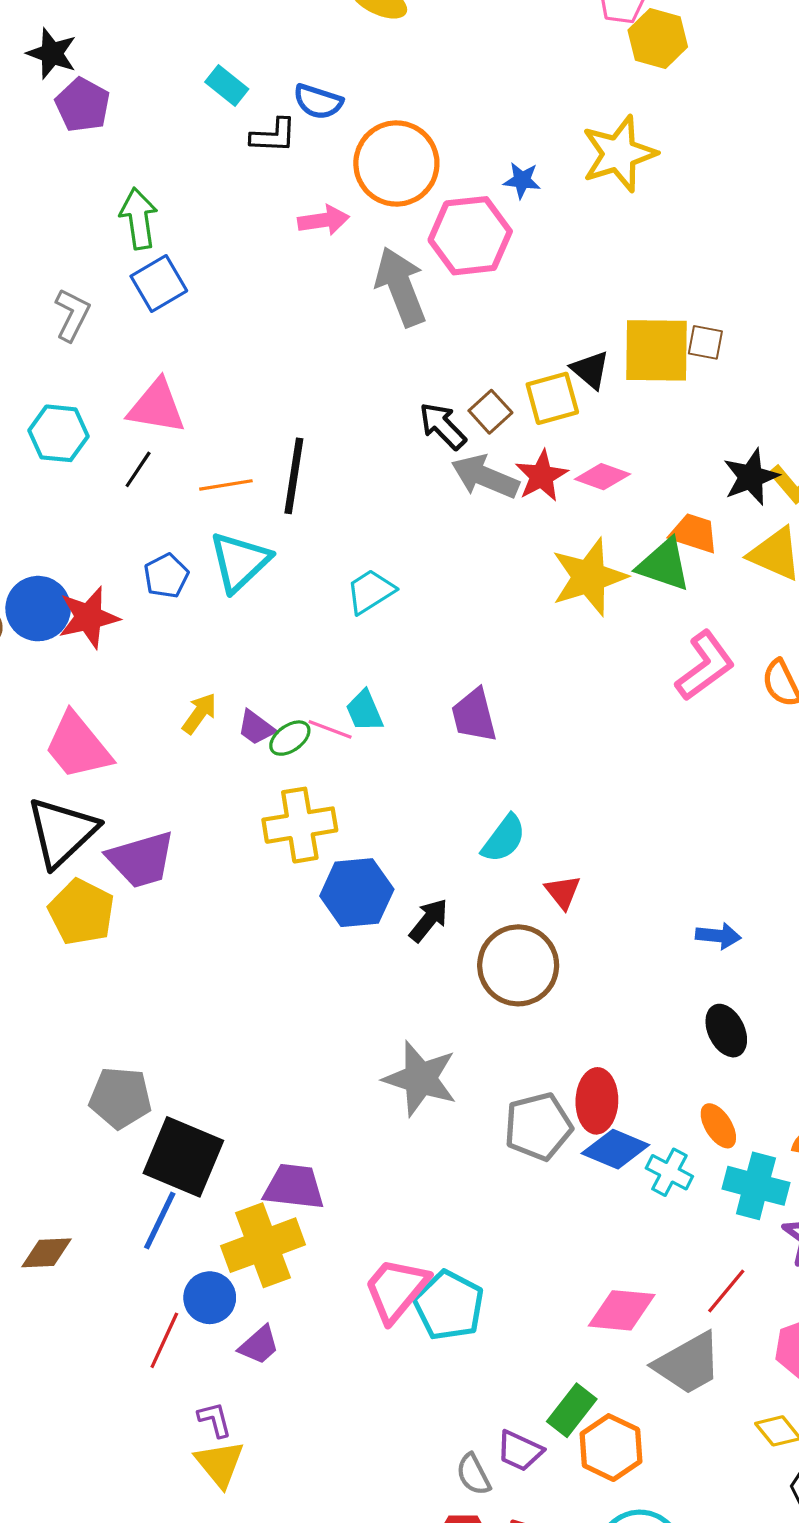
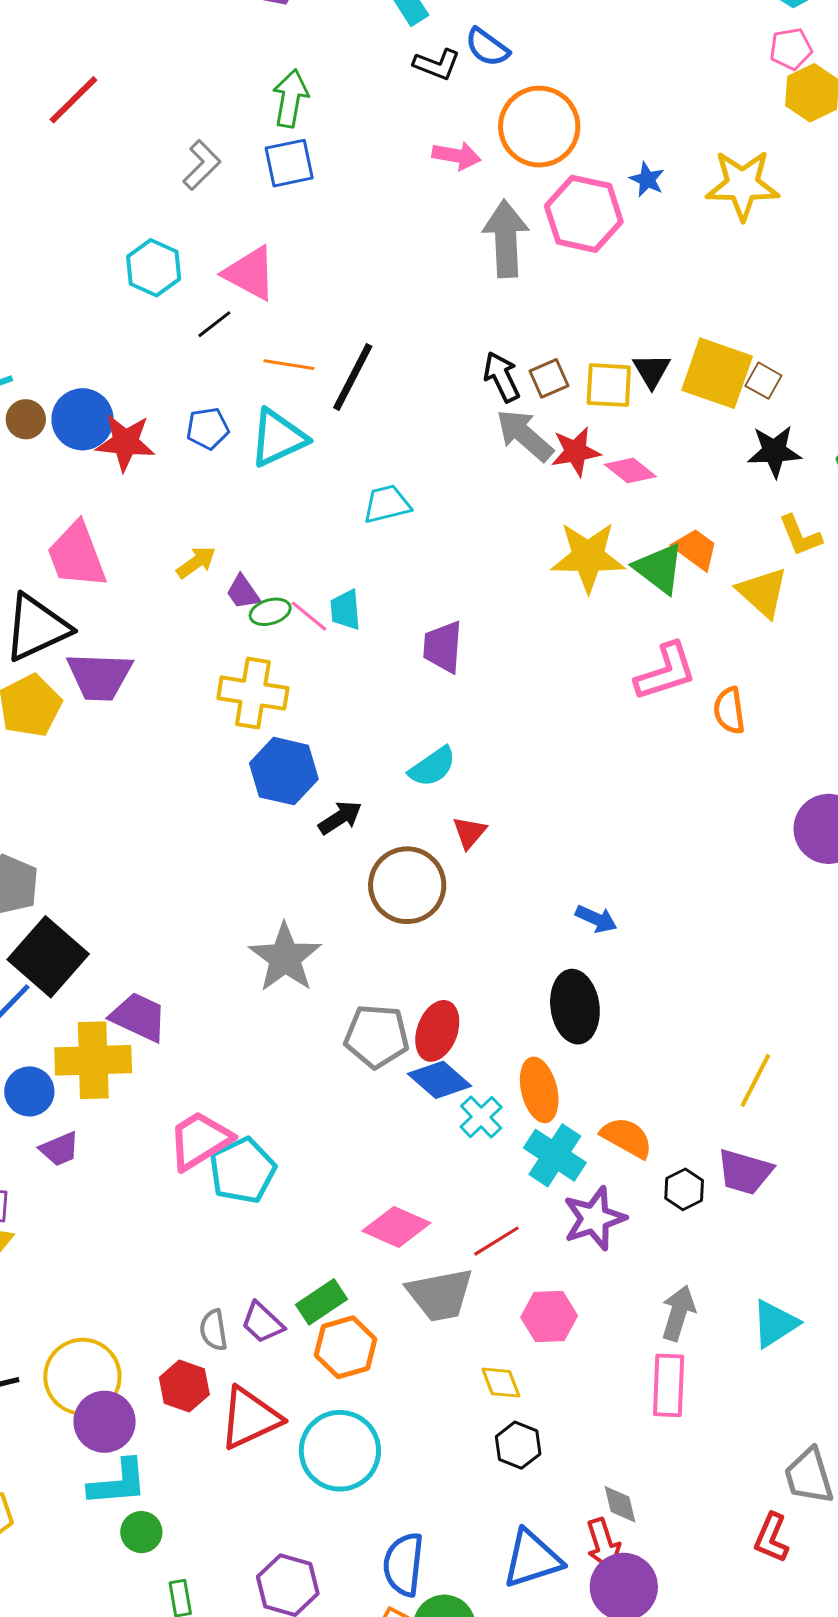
black star: (751, 477) -> (774, 451), moved
black ellipse: (726, 1031) -> (575, 1007), size x1.4
orange ellipse: (718, 1126) -> (539, 1090), size x1.4

